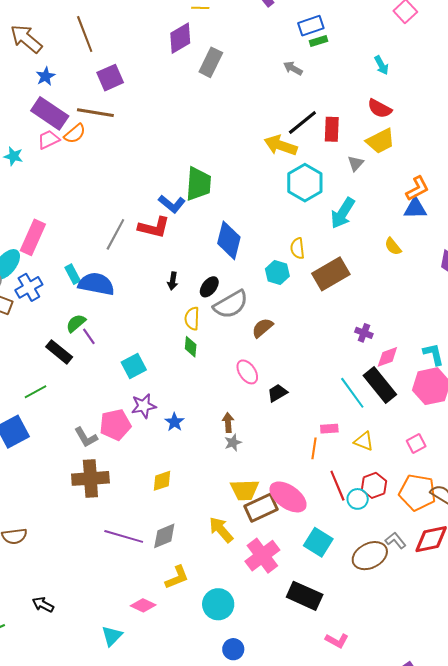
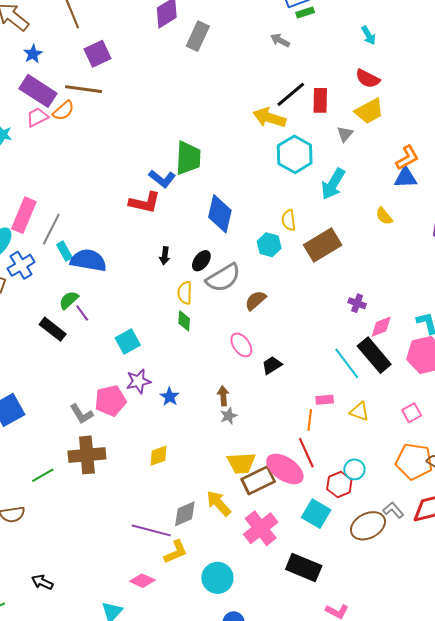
gray line: (115, 234) -> (51, 229), moved
green line: (35, 392) -> (43, 475), moved
red hexagon: (374, 485) -> (339, 485), moved
red line: (337, 486) -> (306, 453), moved
purple line: (124, 536) -> (151, 530), moved
gray diamond: (164, 536) -> (185, 514), moved

